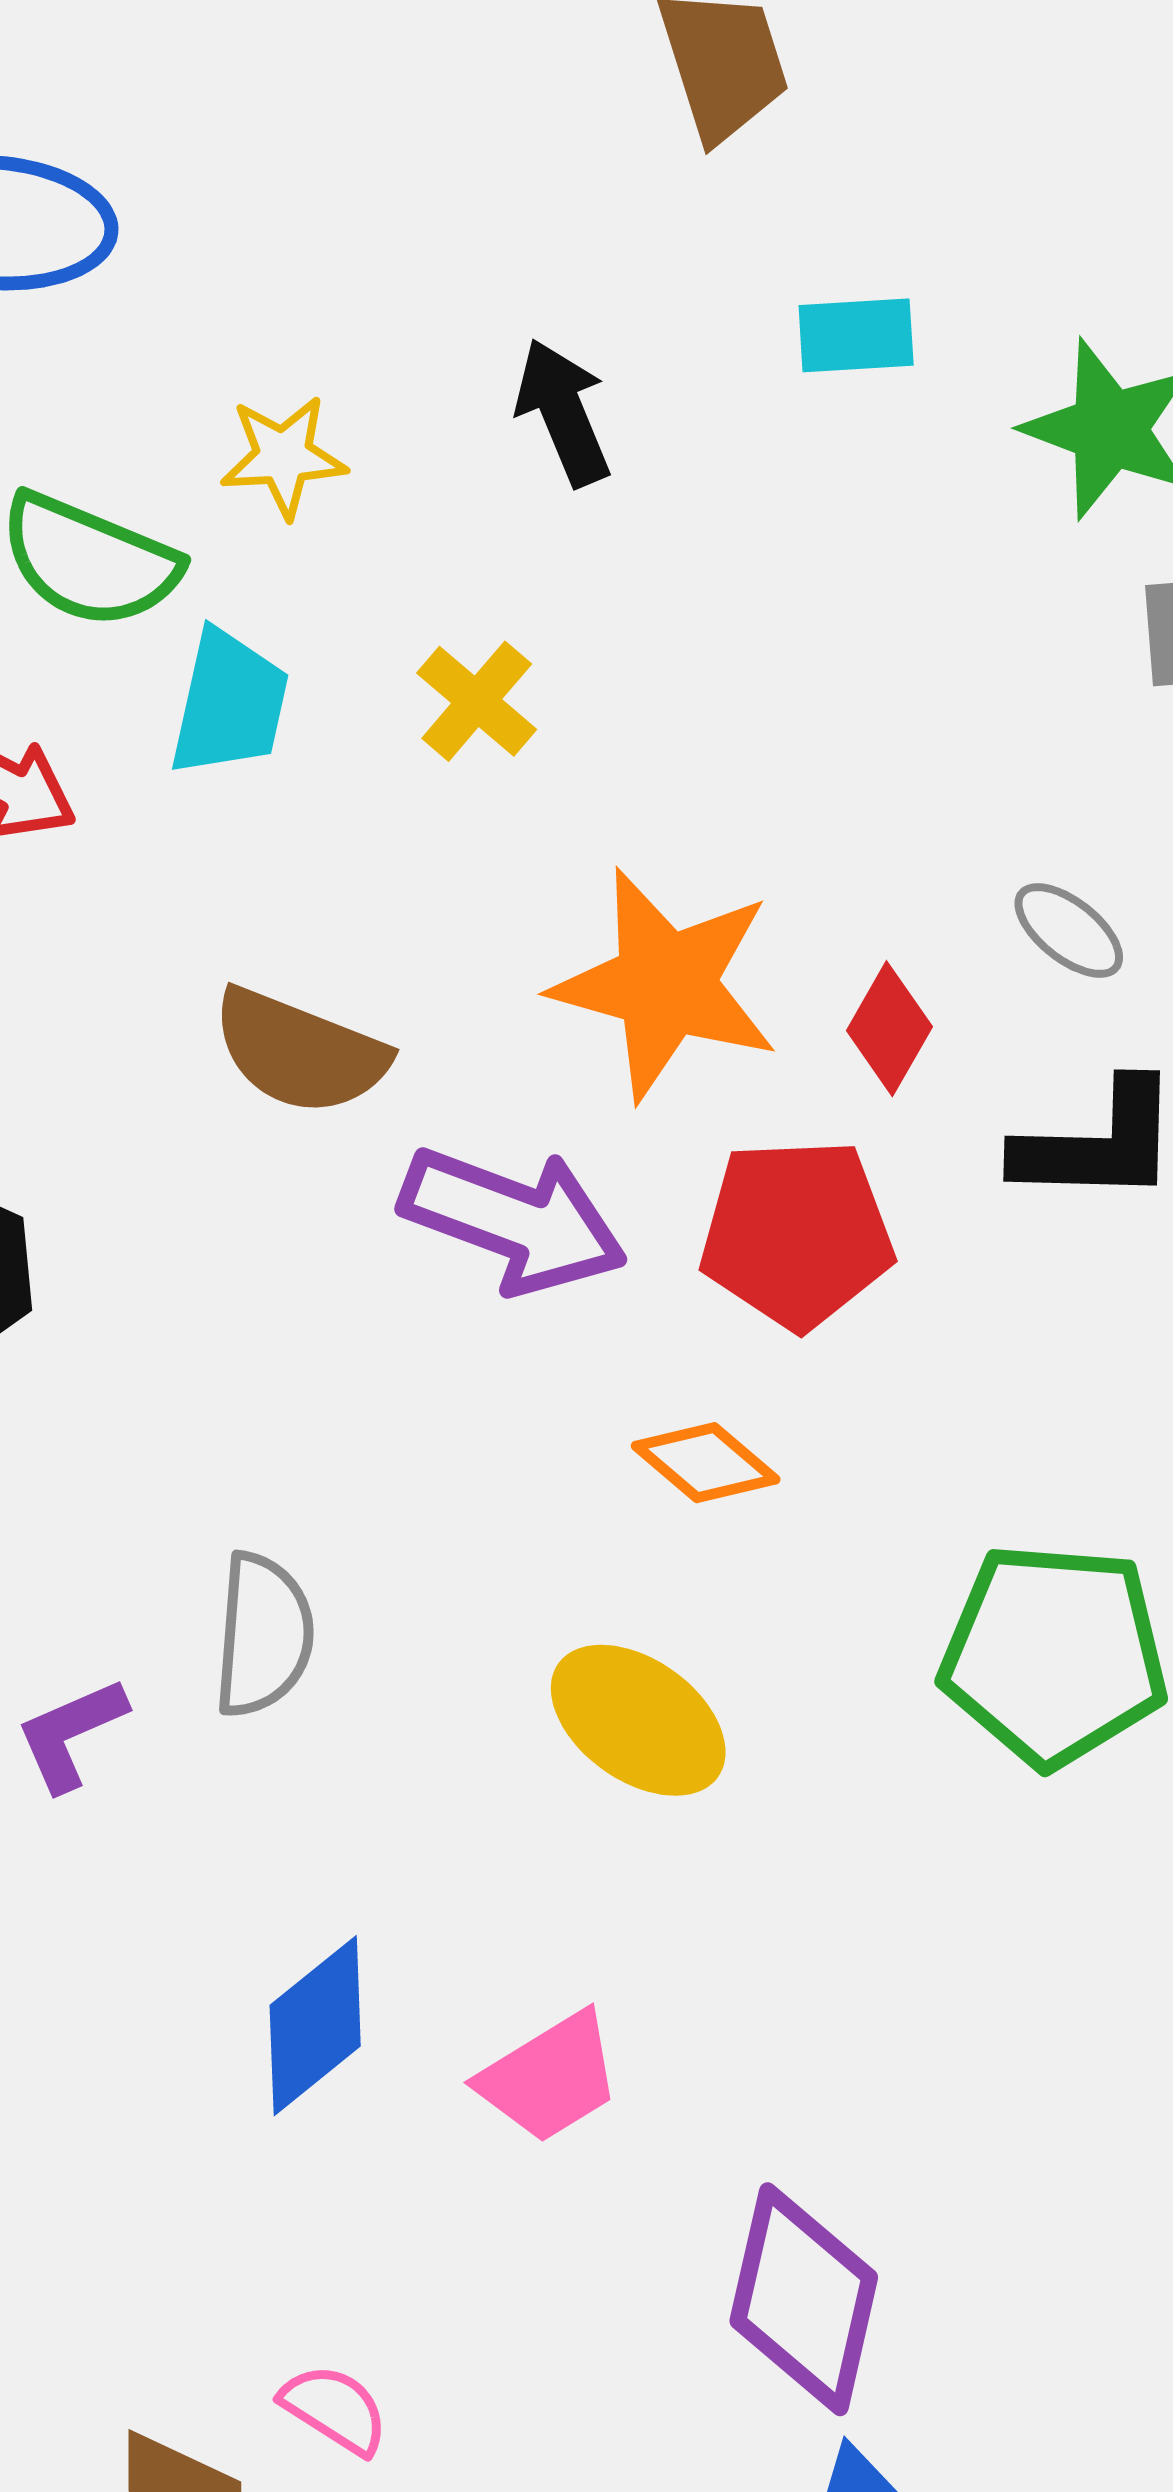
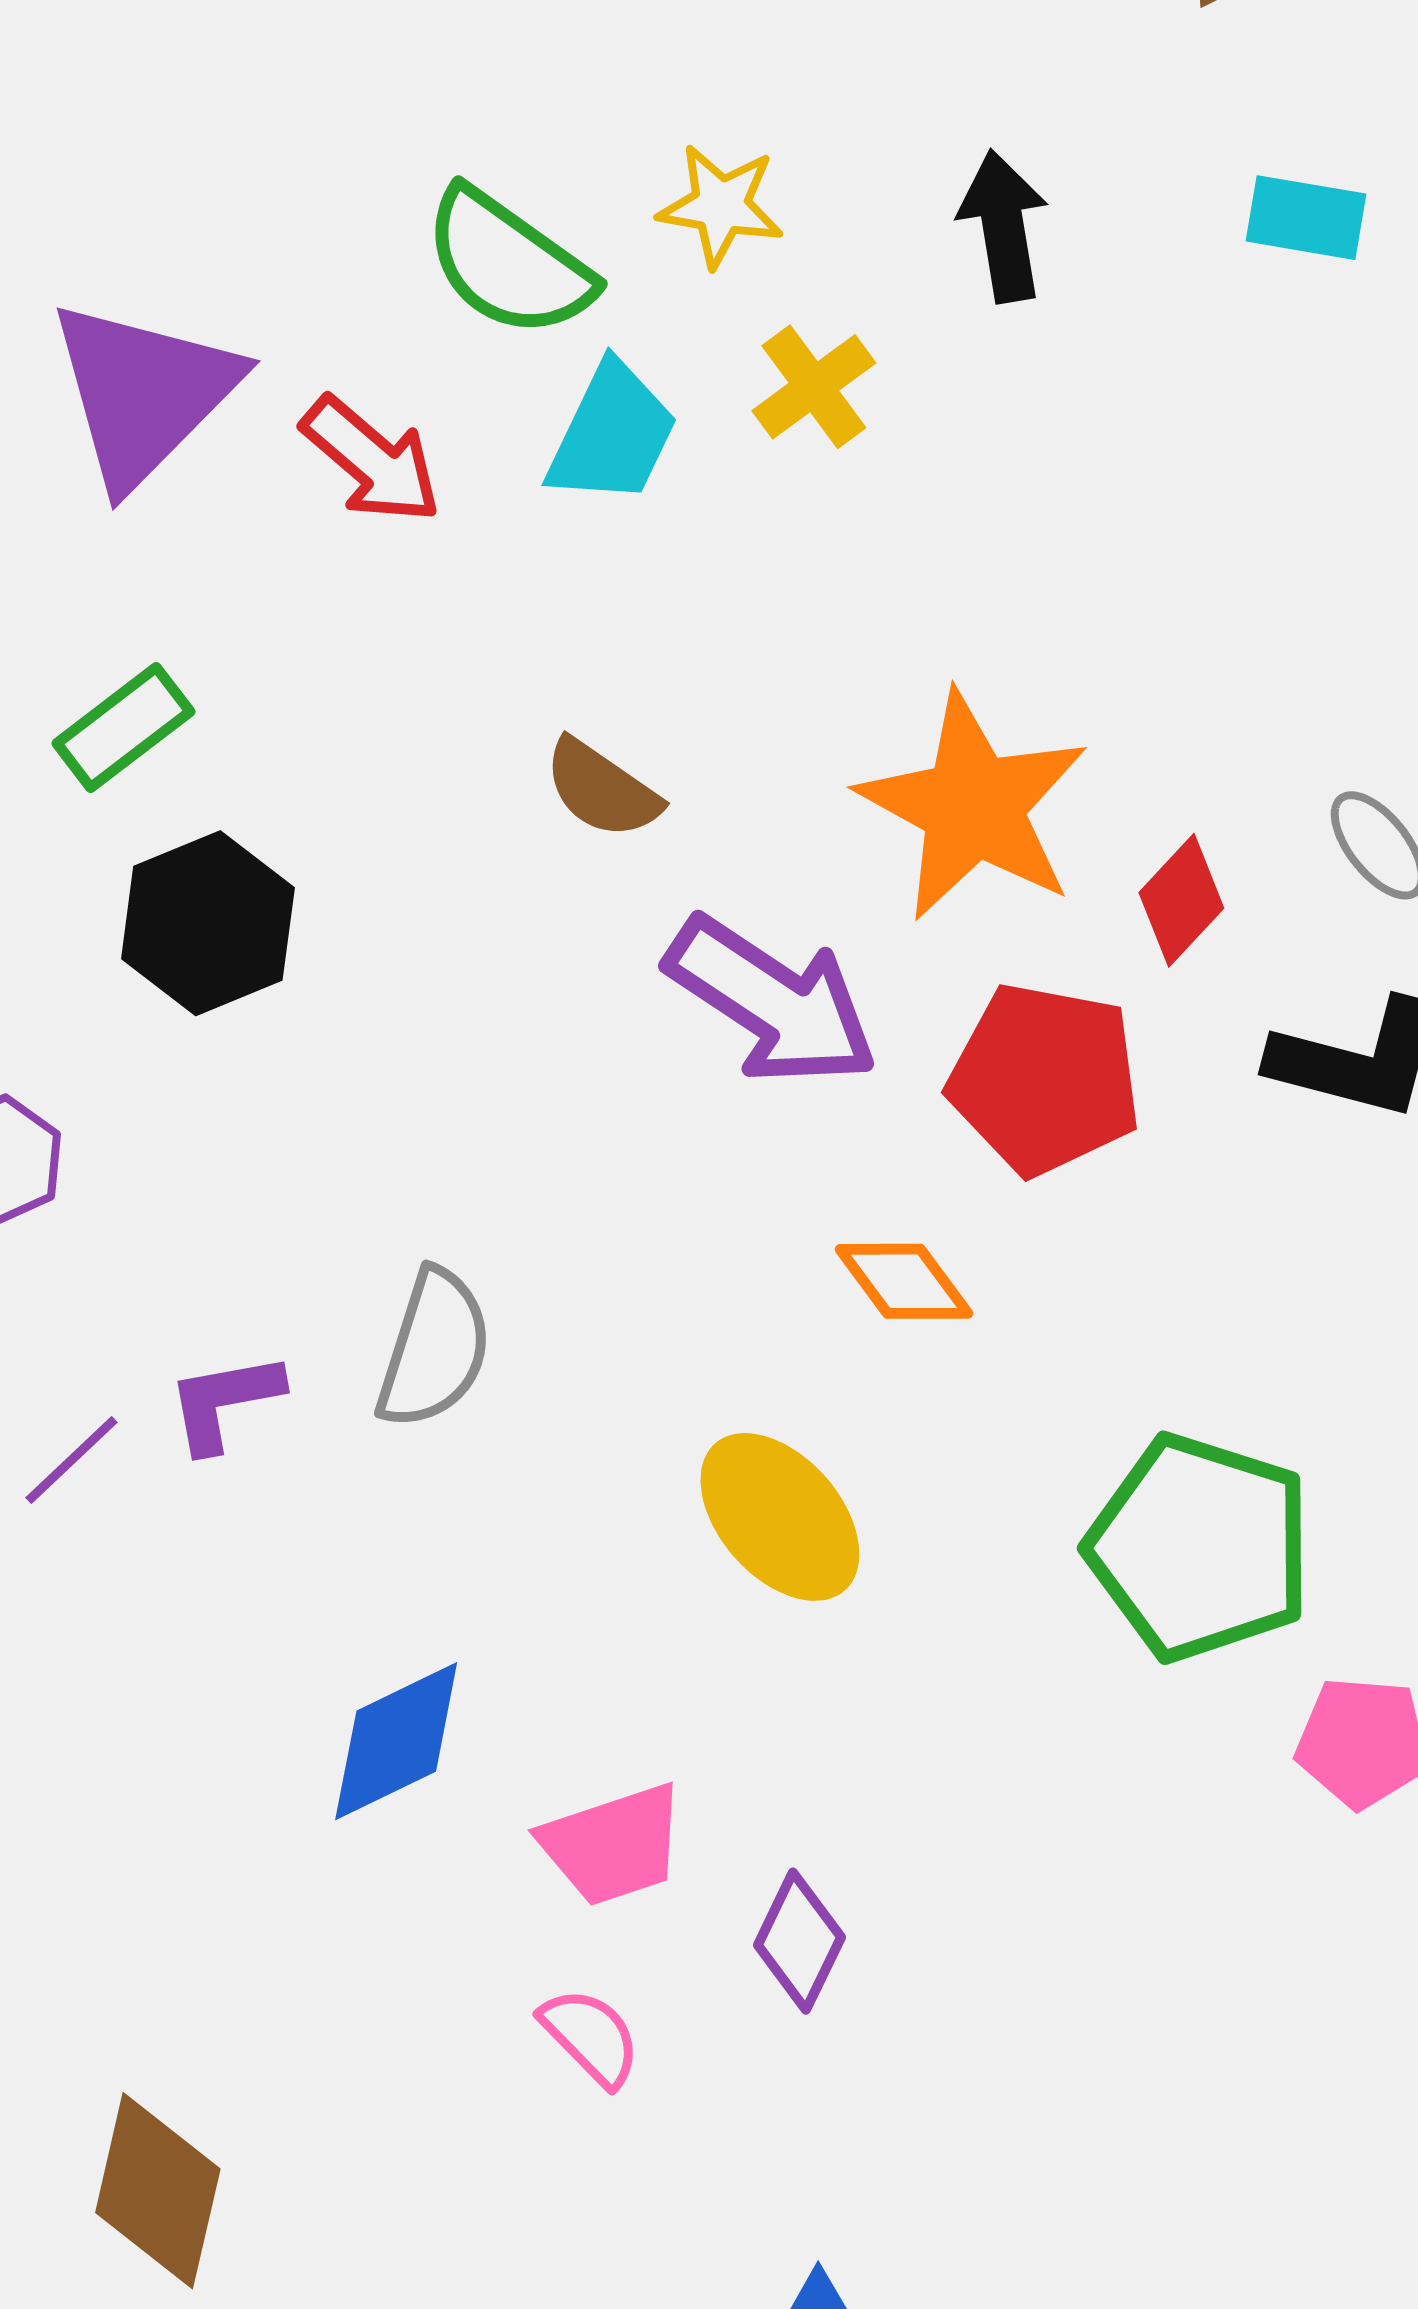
yellow cross: (477, 701) -> (814, 387), moved
brown semicircle: (300, 1052) -> (602, 789), size x0.7
purple diamond: (804, 2299) -> (799, 1941), moved, size x0.6
pink semicircle: (335, 2409) -> (591, 2037), moved

